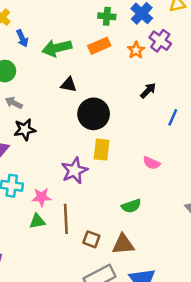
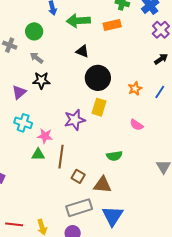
orange star: (136, 50) -> (135, 89), moved
black arrow: (148, 91) -> (161, 59), moved

